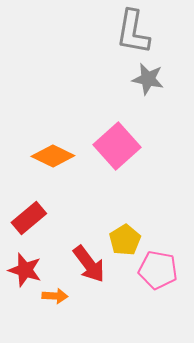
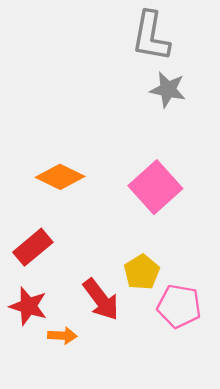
pink square: (117, 146) -> (155, 187), moved

